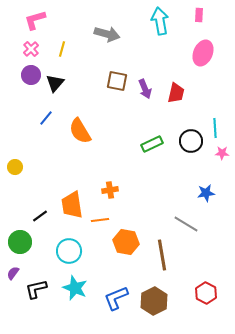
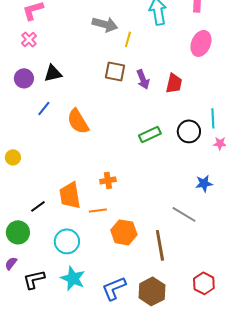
yellow line: (62, 49) -> (128, 39), moved
purple circle: (31, 75) -> (24, 78), moved
black triangle: (55, 83) -> (53, 73), turned 36

